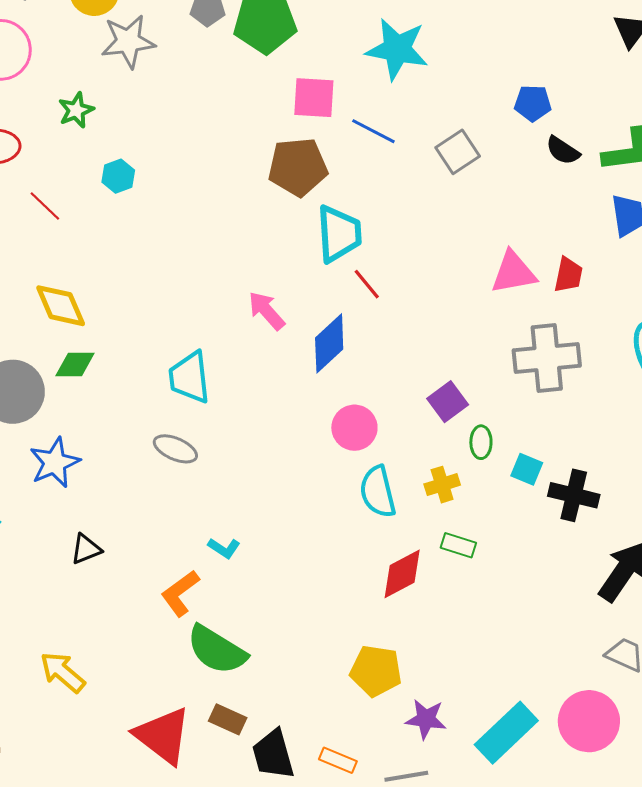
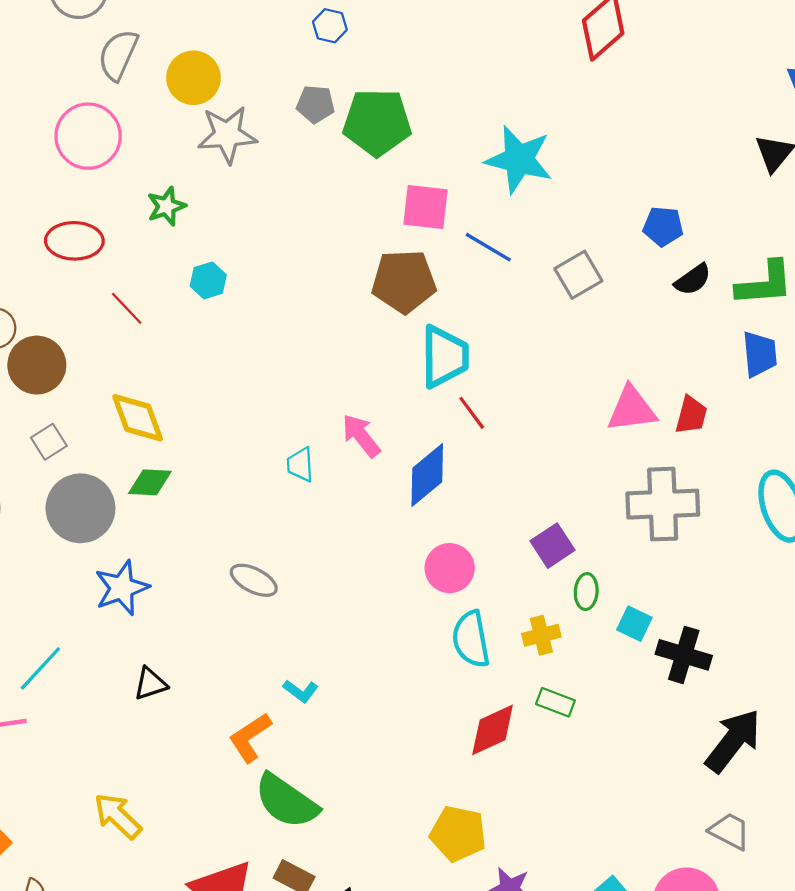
black semicircle: (563, 150) -> (693, 280), turned -72
cyan trapezoid: (190, 377) -> (300, 465), moved, size x0.6

